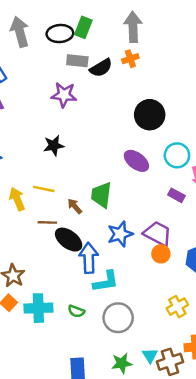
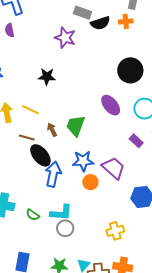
orange circle: (161, 254) -> (90, 182), moved
cyan L-shape: (106, 282) -> (61, 213), moved
gray circle: (118, 318) -> (65, 228), size x0.7

